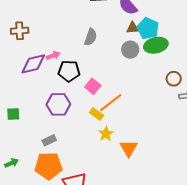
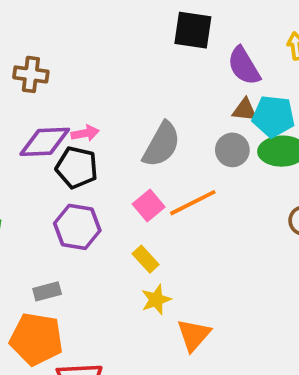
cyan pentagon: (148, 28) -> (273, 116), turned -30
gray semicircle: (91, 37) -> (162, 144), moved, size x1.4
black pentagon: (69, 71) -> (77, 167), moved
orange line: (111, 103) -> (193, 203), moved

